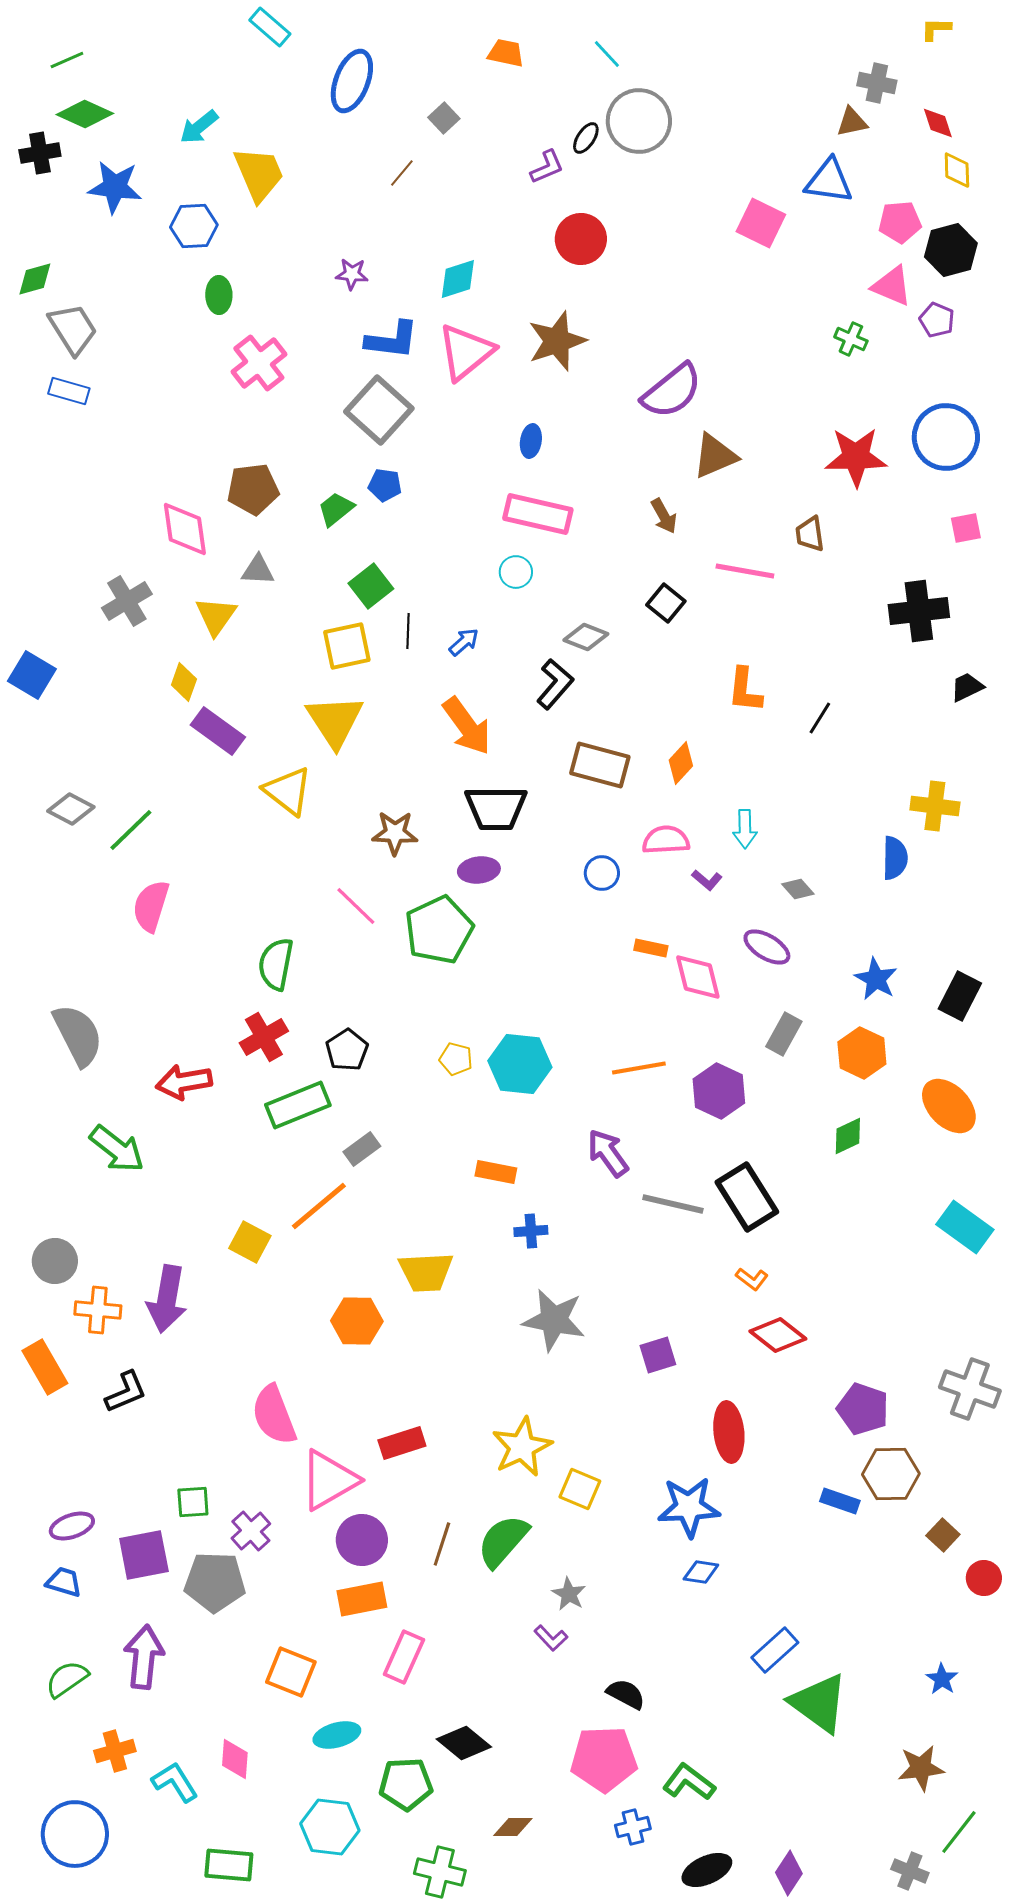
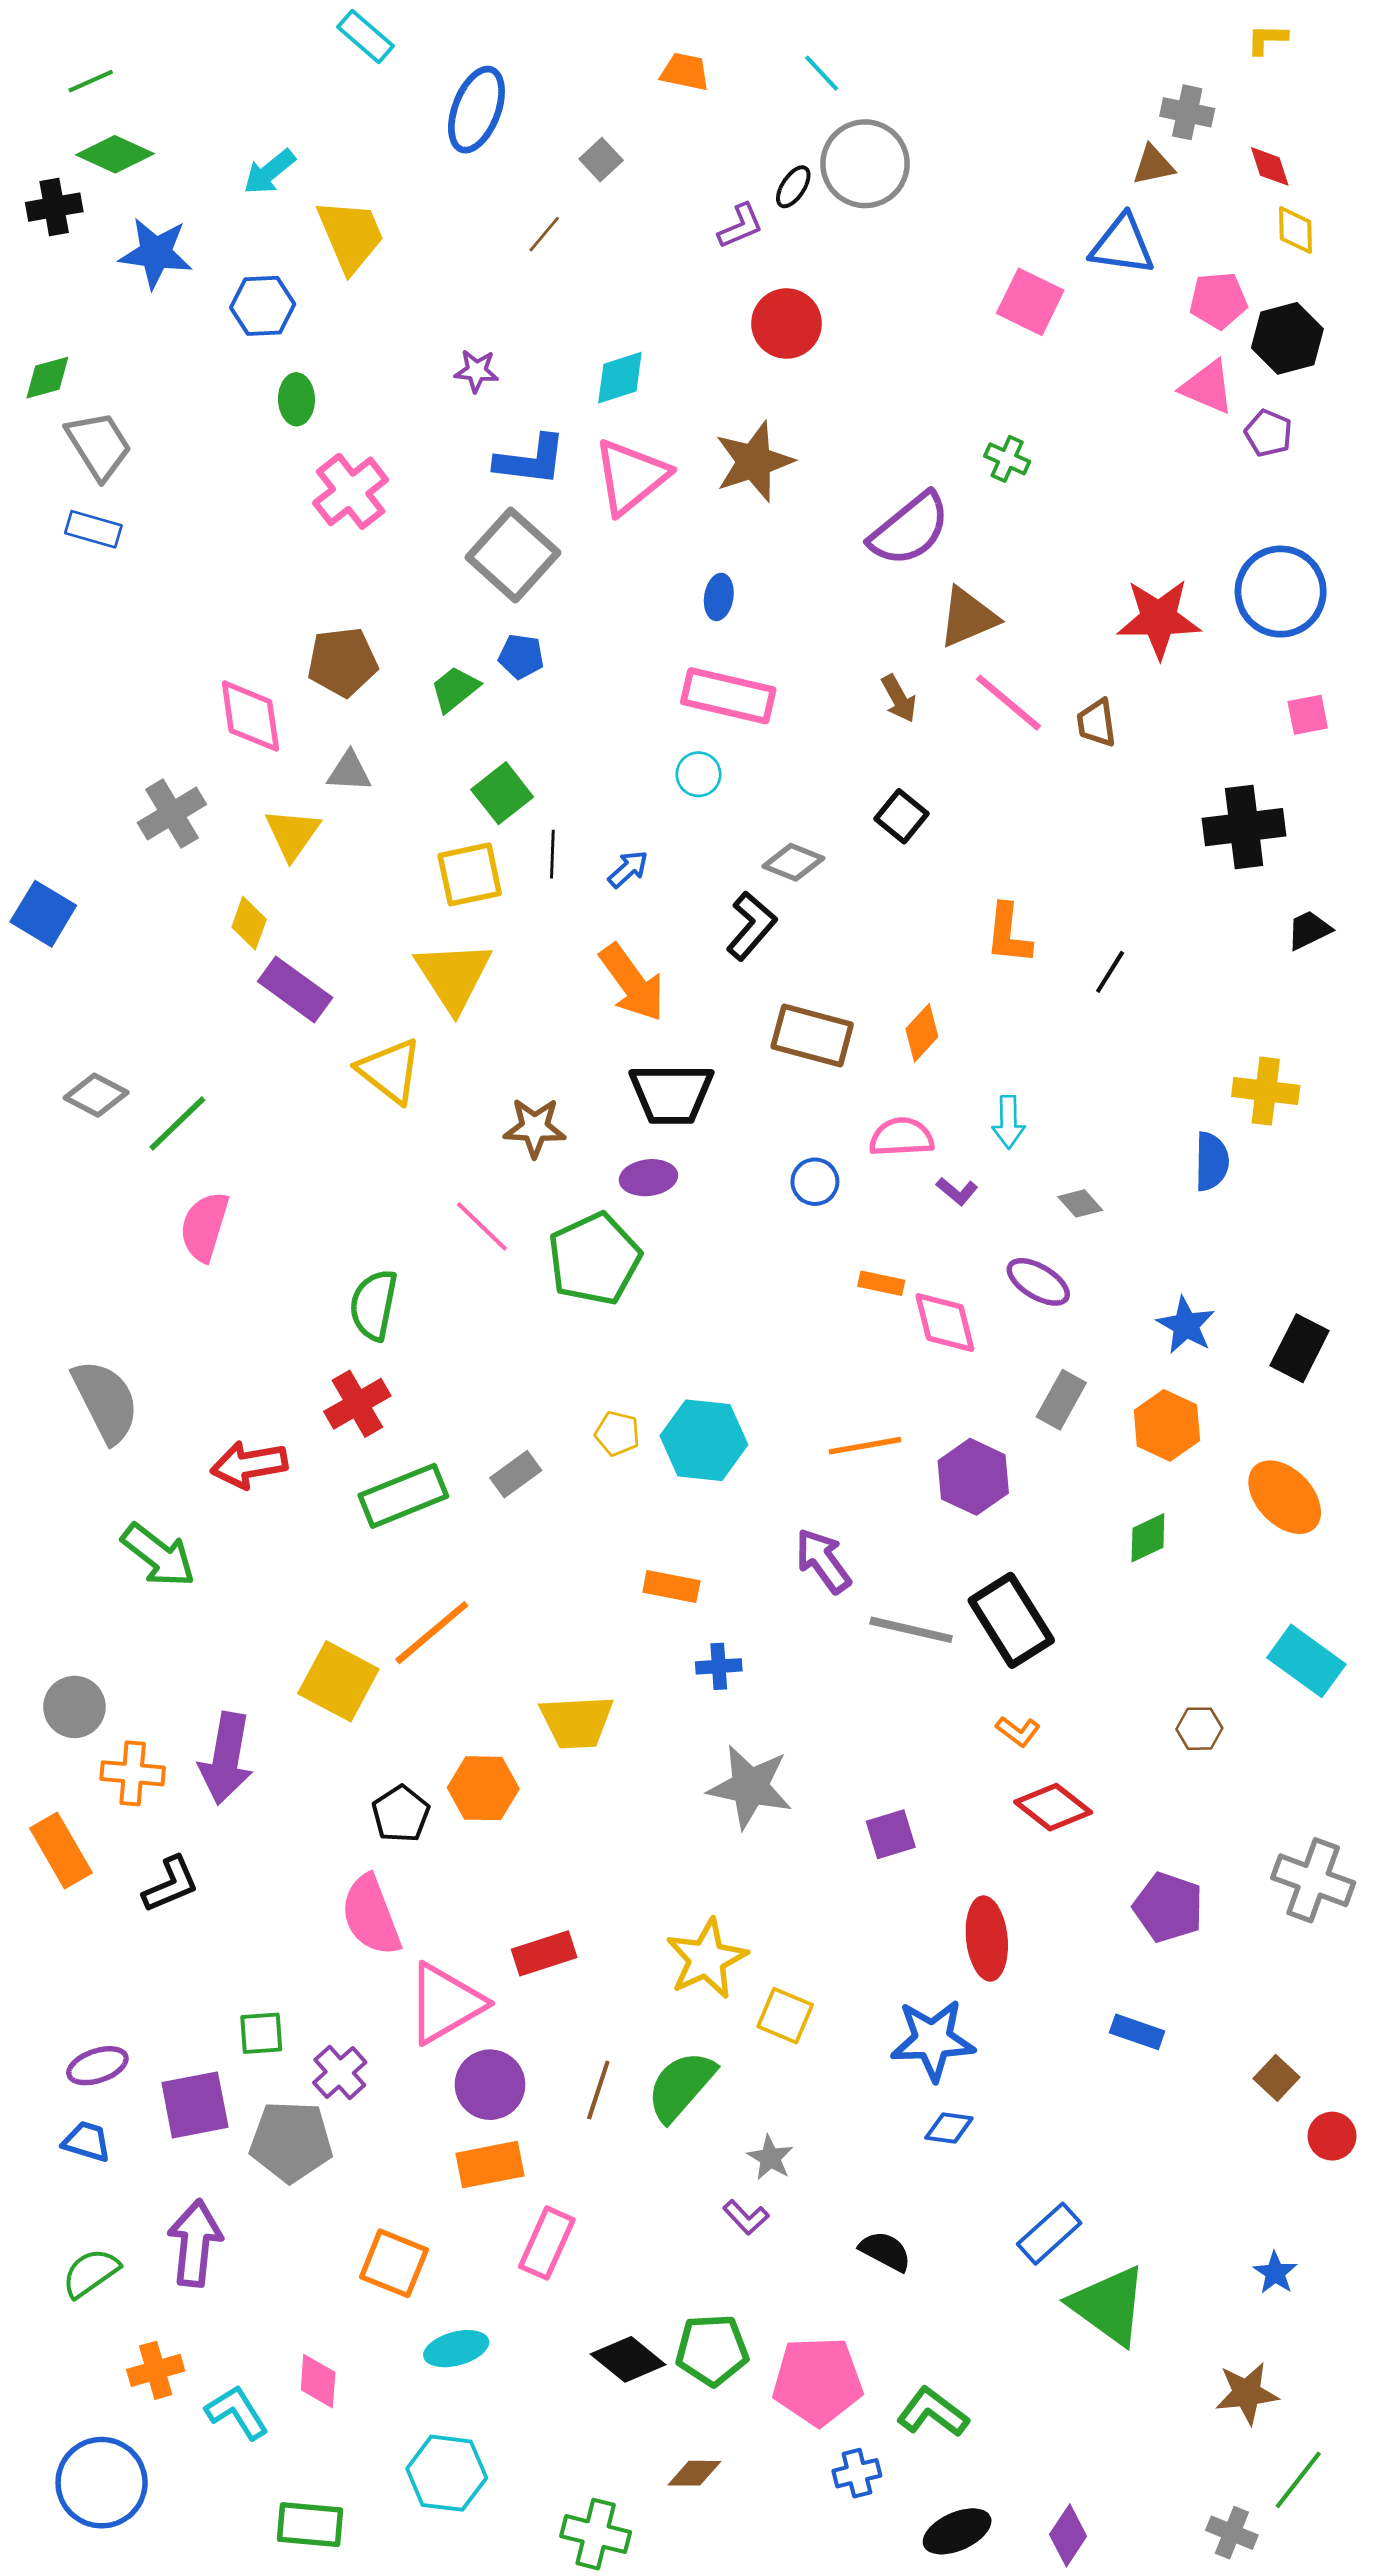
green cross: (851, 339) -> (1007, 459), moved
pink line: (745, 571) -> (1009, 703), moved, turned 30
black pentagon: (347, 1050) -> (401, 1814), moved
gray rectangle: (362, 1149) -> (516, 1474), moved
yellow square: (250, 1242) -> (338, 1681), size x1.4
brown hexagon: (891, 1474) -> (1199, 1729), moved, size x0.6
black semicircle: (626, 1694) -> (885, 2251), moved
green pentagon: (406, 1784) -> (712, 2350), moved

